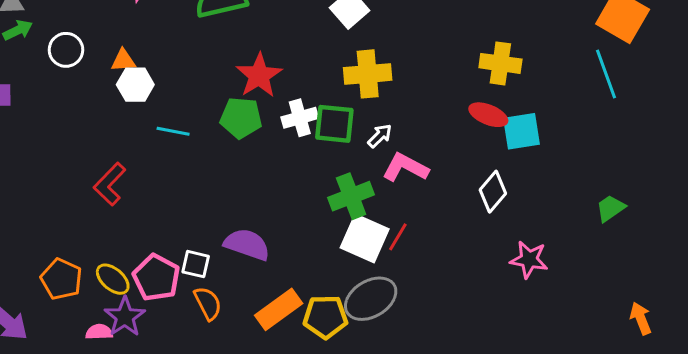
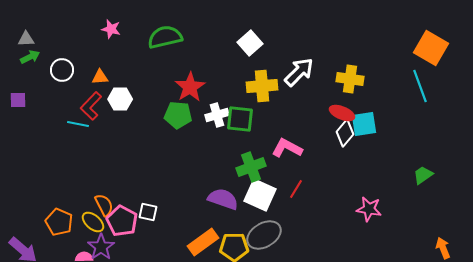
white hexagon: (135, 85) -> (120, 99), moved
cyan line: (173, 131) -> (78, 124), moved
white arrow: (380, 136) -> (299, 72), moved, size x1.8
red L-shape: (110, 184) -> (91, 106), moved
white diamond: (493, 192) -> (345, 133), moved
red line: (398, 237) -> (296, 189), moved
purple semicircle: (247, 244) -> (223, 199), moved
orange semicircle: (208, 303) -> (104, 205), moved

